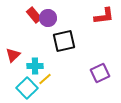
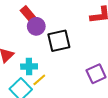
purple circle: (48, 18) -> (36, 26), moved

